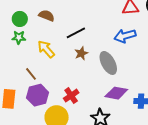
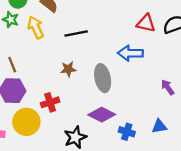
yellow arrow: (46, 49) -> (36, 27), moved
brown star: (81, 53) -> (68, 69), moved

